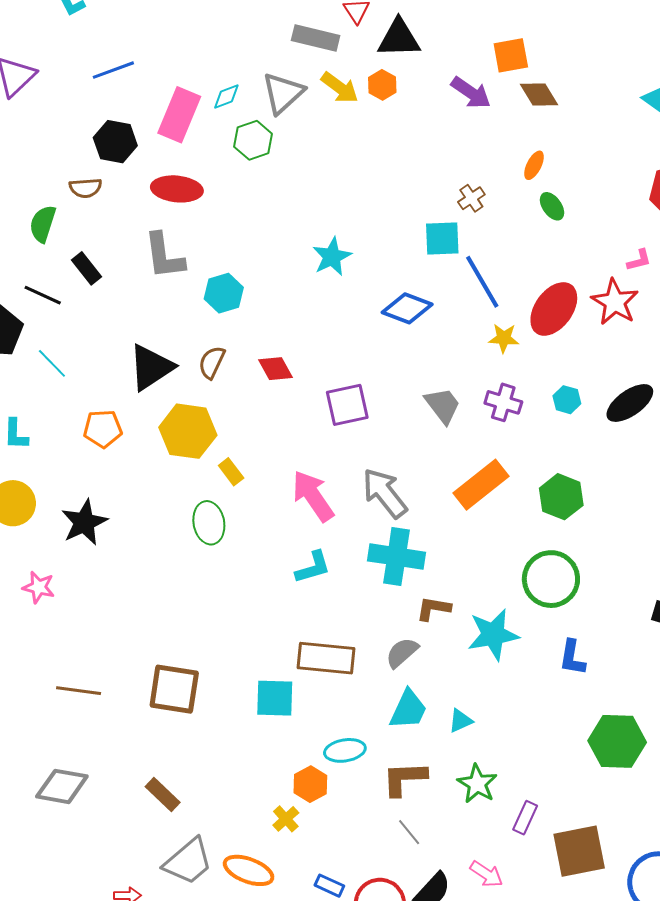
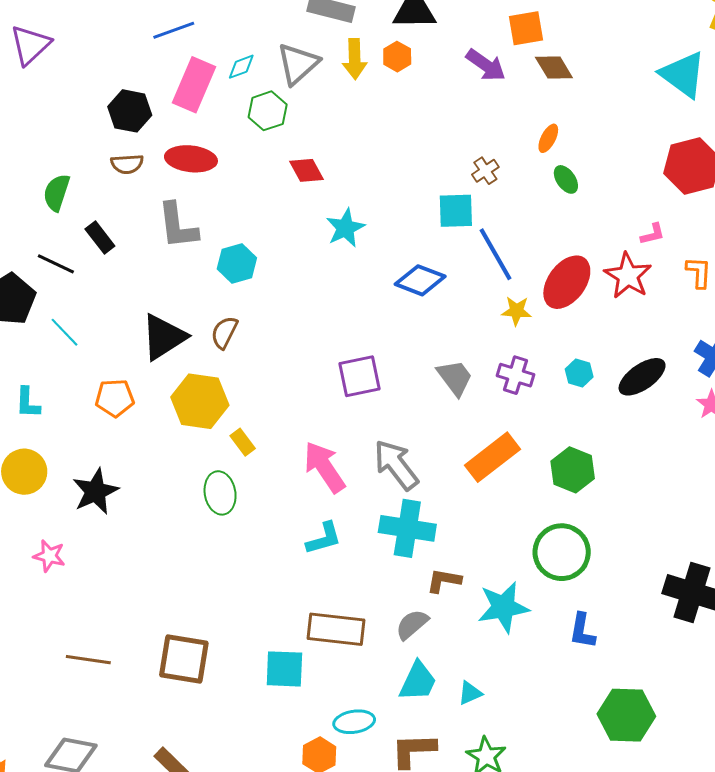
blue line: (113, 70) -> (174, 30), moved
yellow arrow: (340, 88) -> (355, 59), turned 51
brown semicircle: (86, 188) -> (127, 164), moved
red diamond: (276, 369) -> (306, 170), moved

